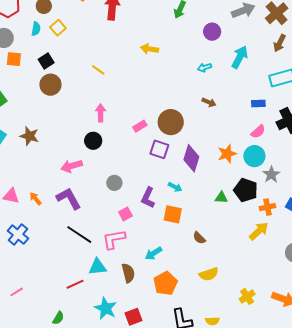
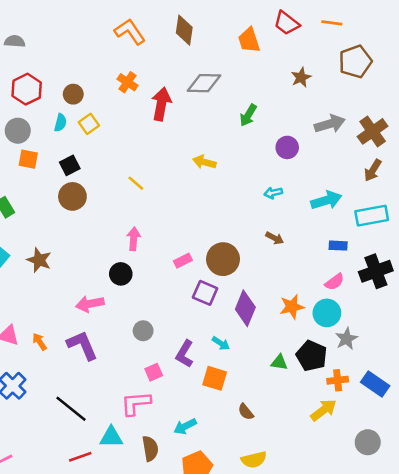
cyan arrow: (240, 57) -> (326, 200), moved, turned 40
black line: (79, 235) -> (71, 409), moved

